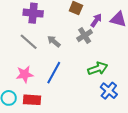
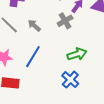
blue cross: (109, 91) -> (70, 80), moved

